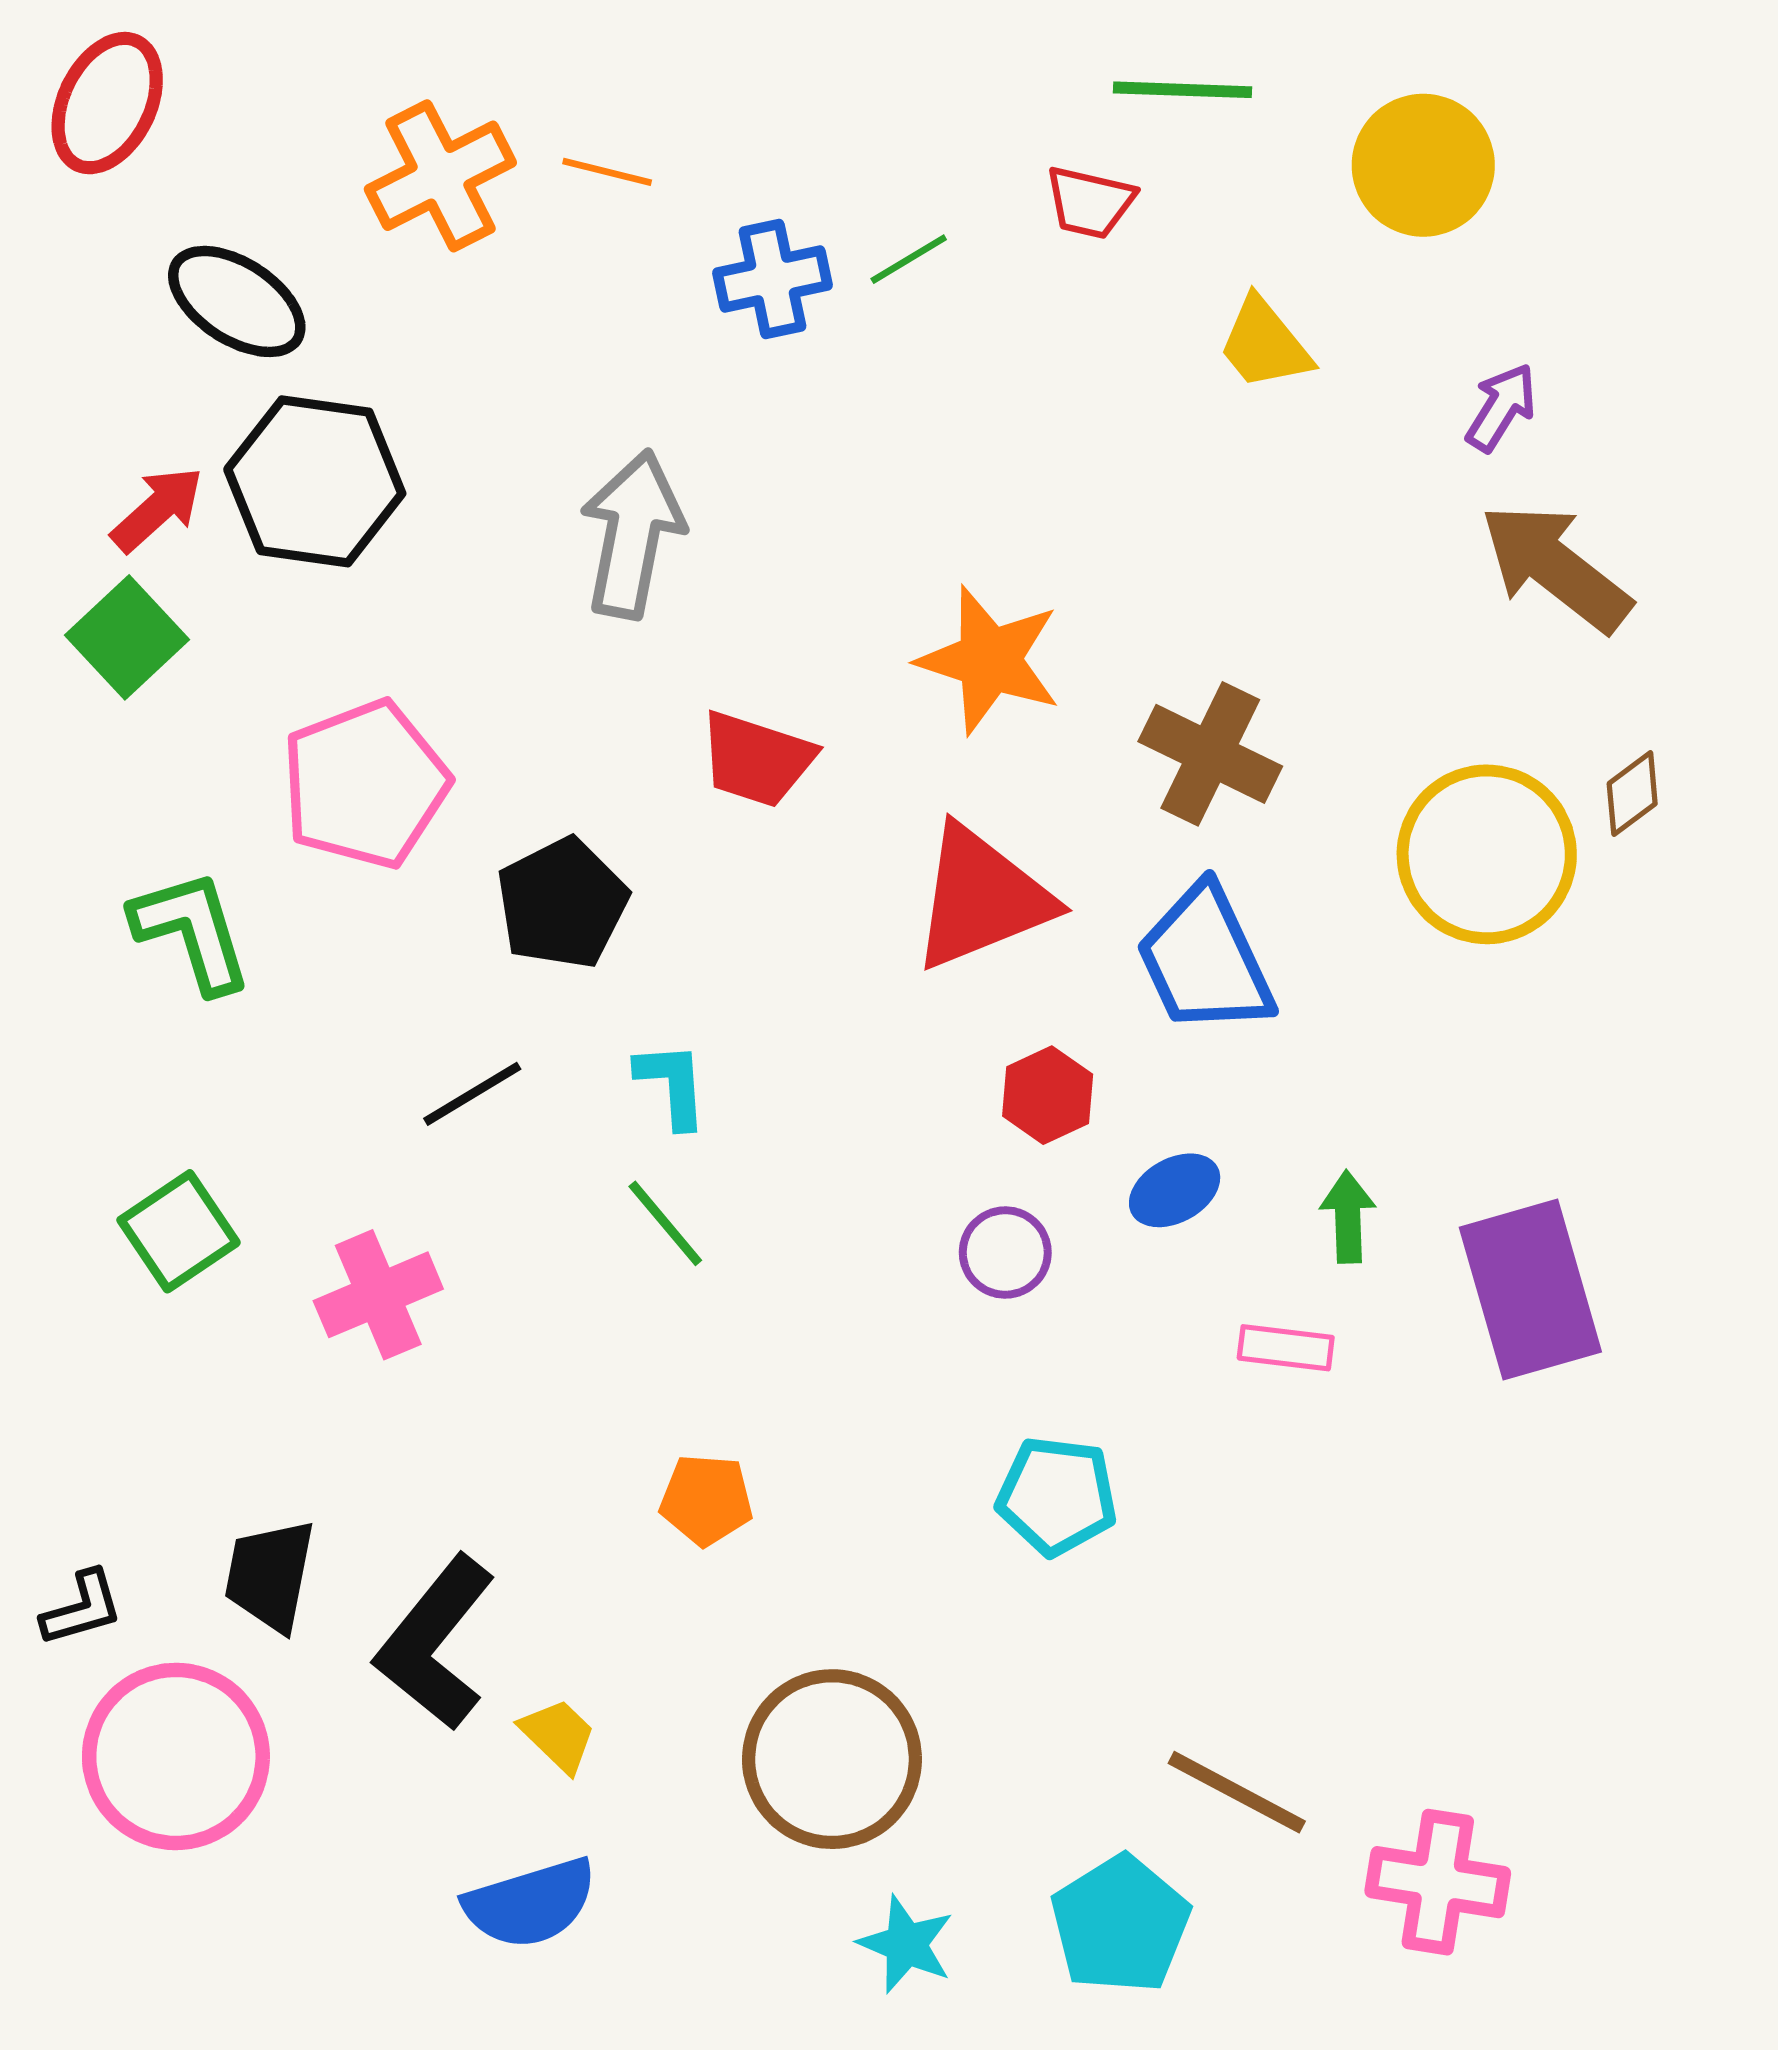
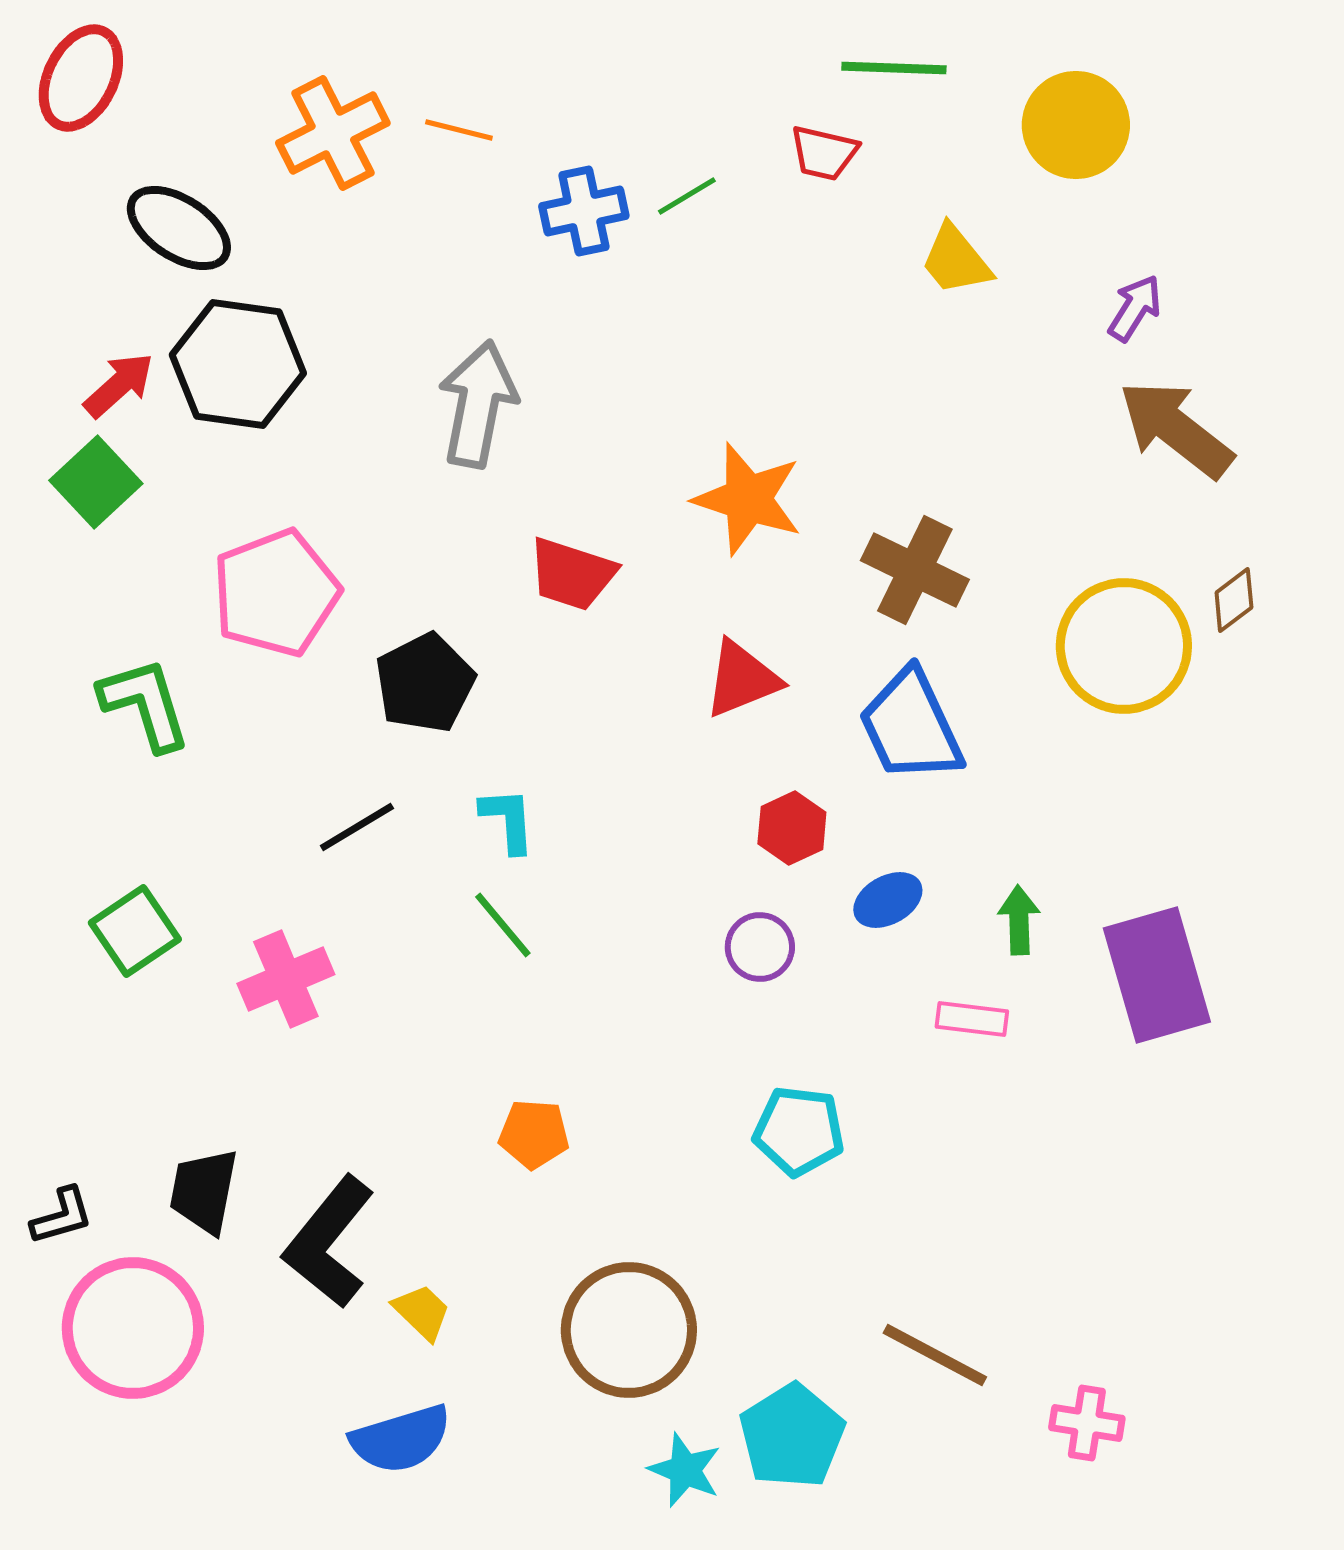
red triangle: (981, 898) -> (742, 679), size x0.7
pink cross: (1438, 1882) -> (1087, 1423), size x0.7
cyan pentagon: (1120, 1924) -> (792, 1436), moved

